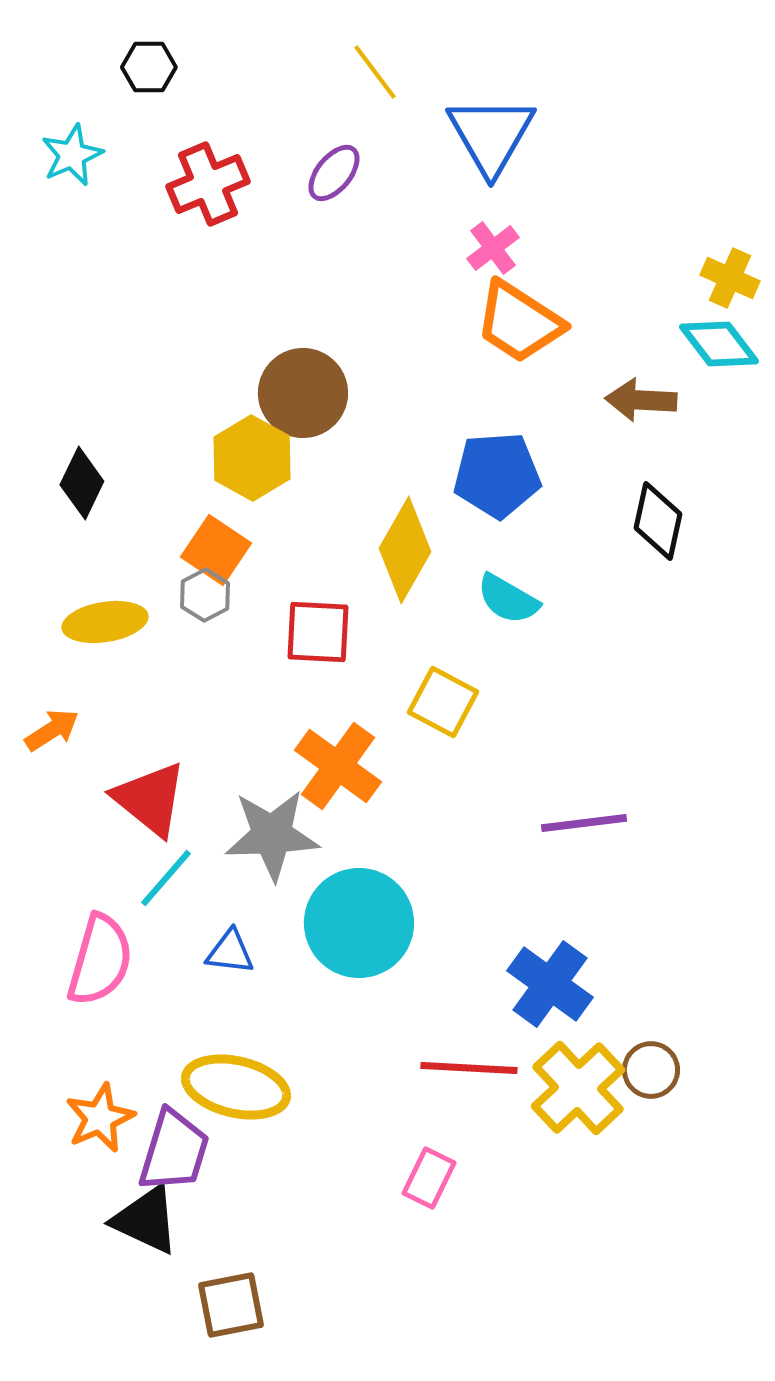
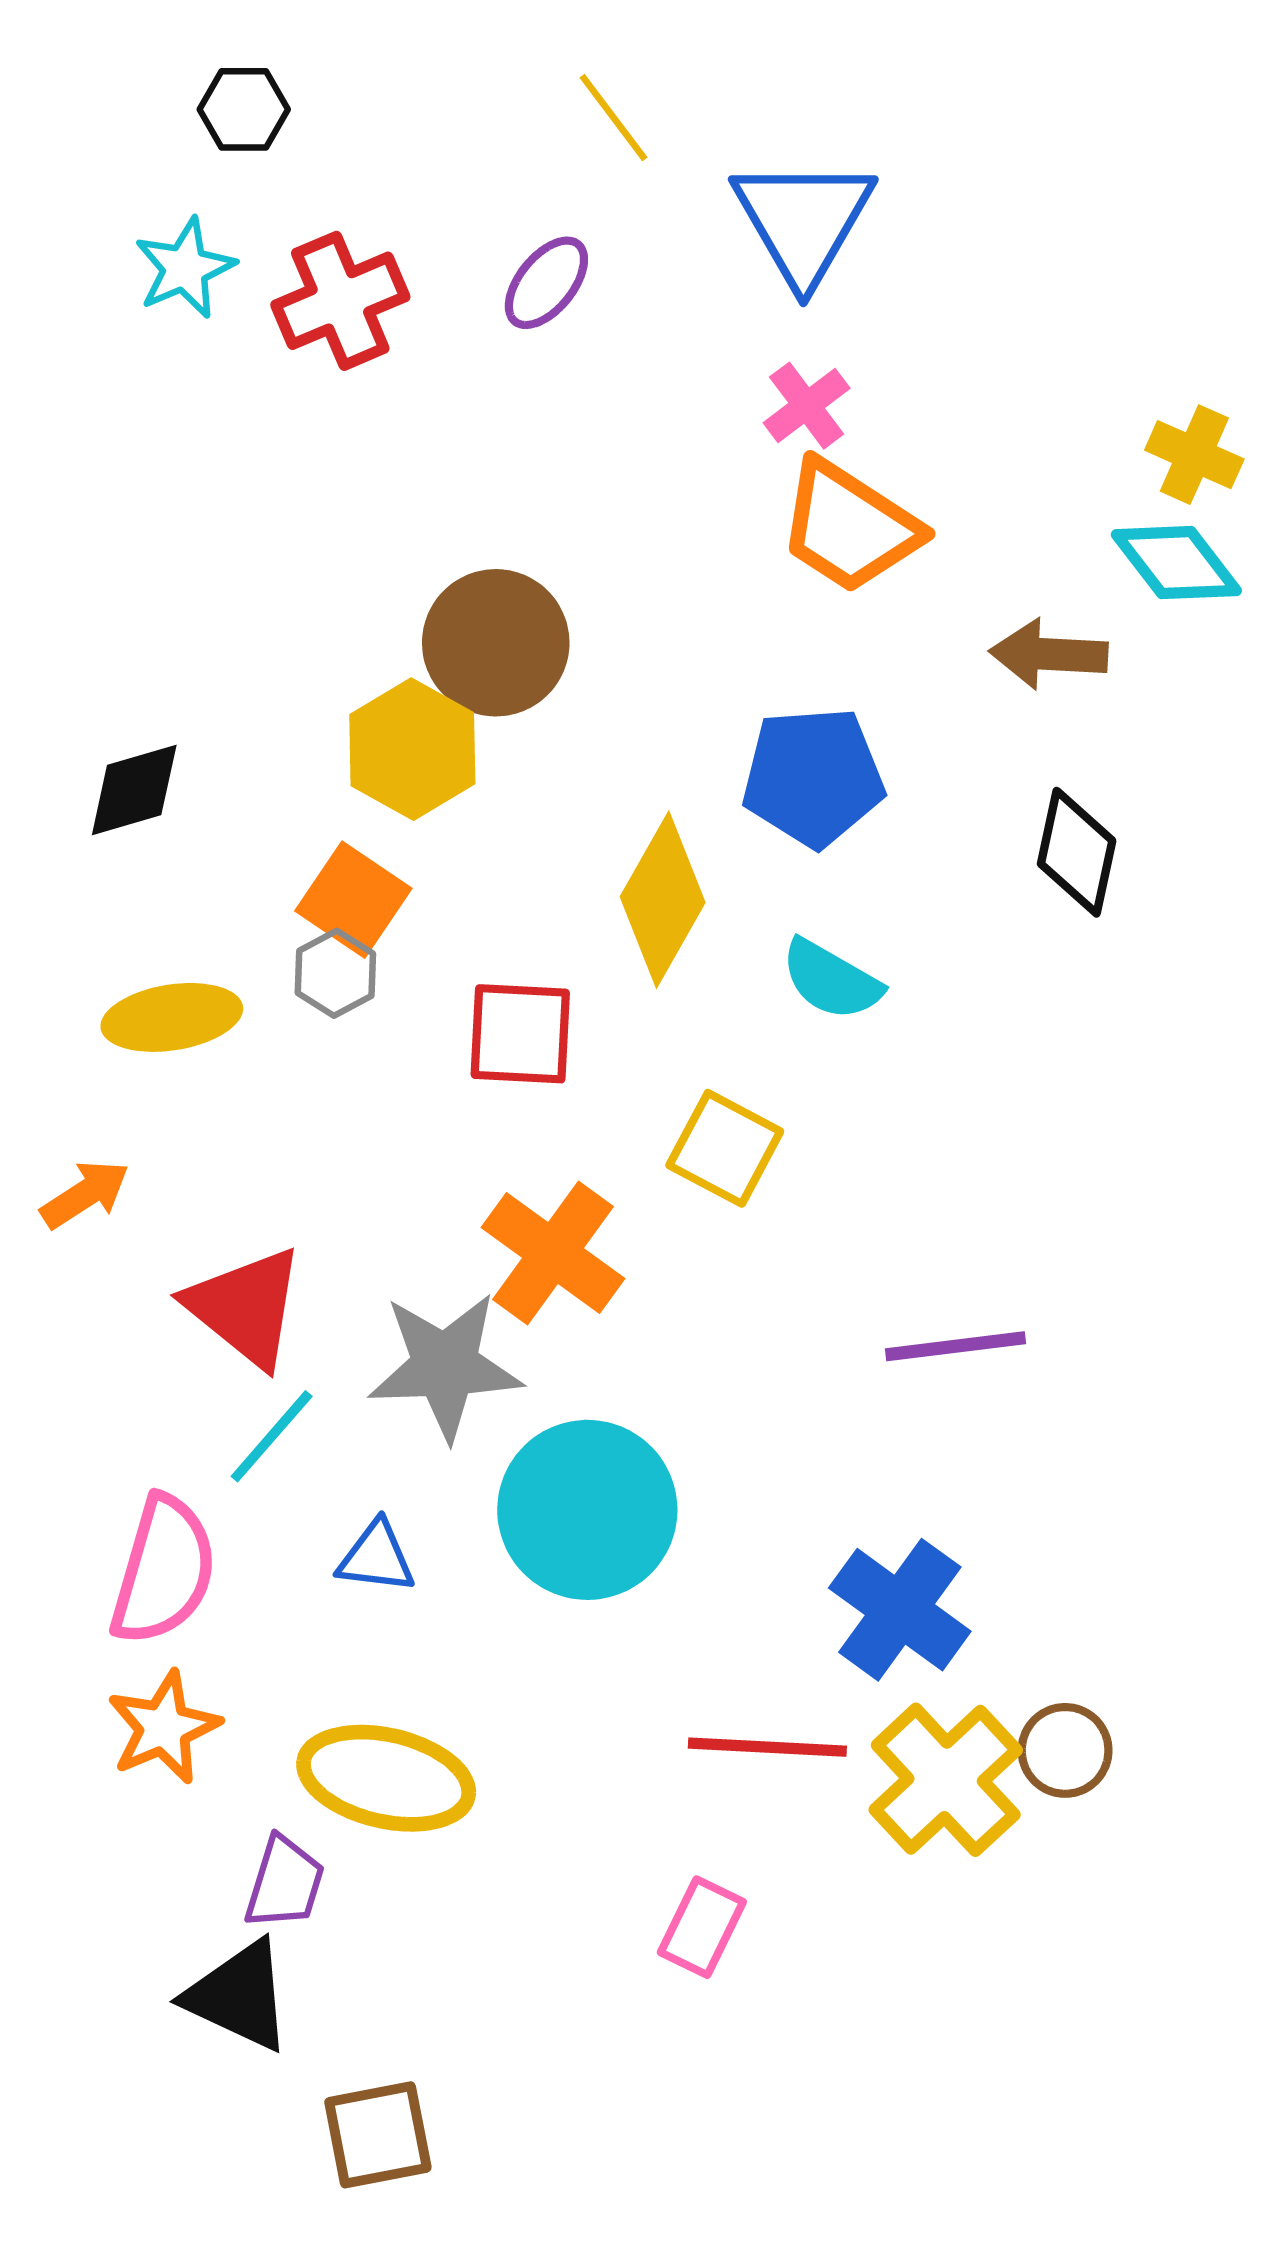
cyan star: (72, 155) -> (185, 268), moved
black diamond: (82, 483) -> (134, 790), turned 48
orange star: (100, 1118) -> (164, 1727), moved
purple trapezoid: (174, 1151) -> (285, 1883), size x0.7

